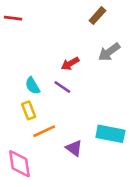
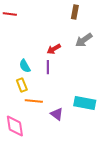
brown rectangle: (97, 16) -> (75, 12), turned -32
purple line: (62, 87) -> (48, 67), turned 56
orange line: (44, 131) -> (34, 101), turned 30

